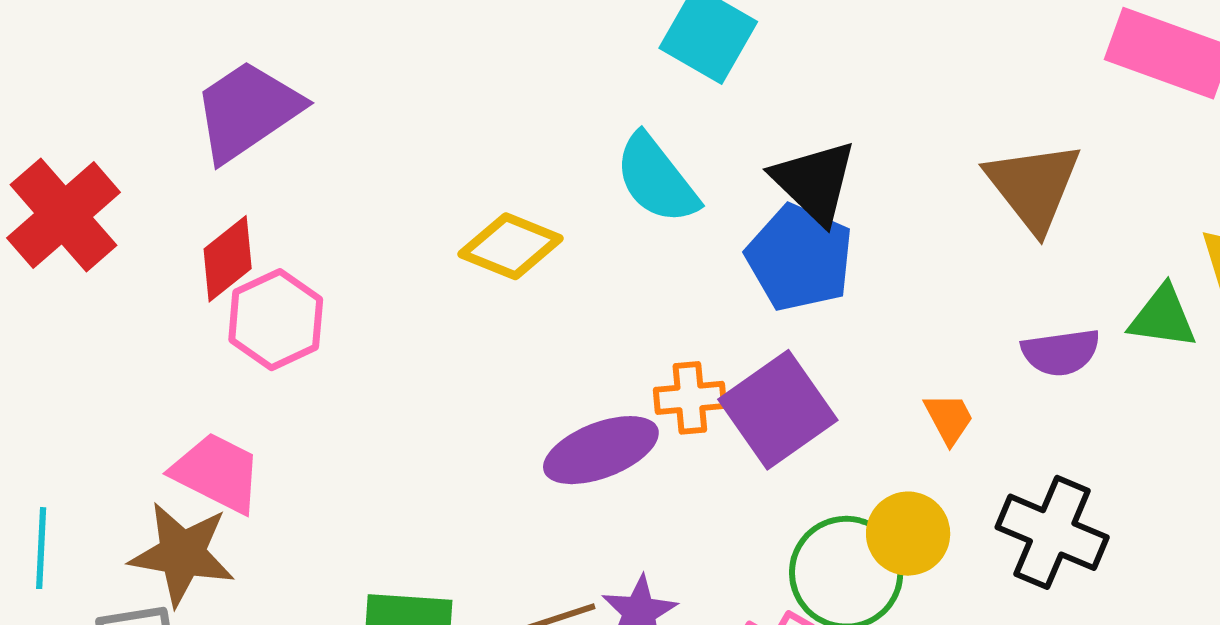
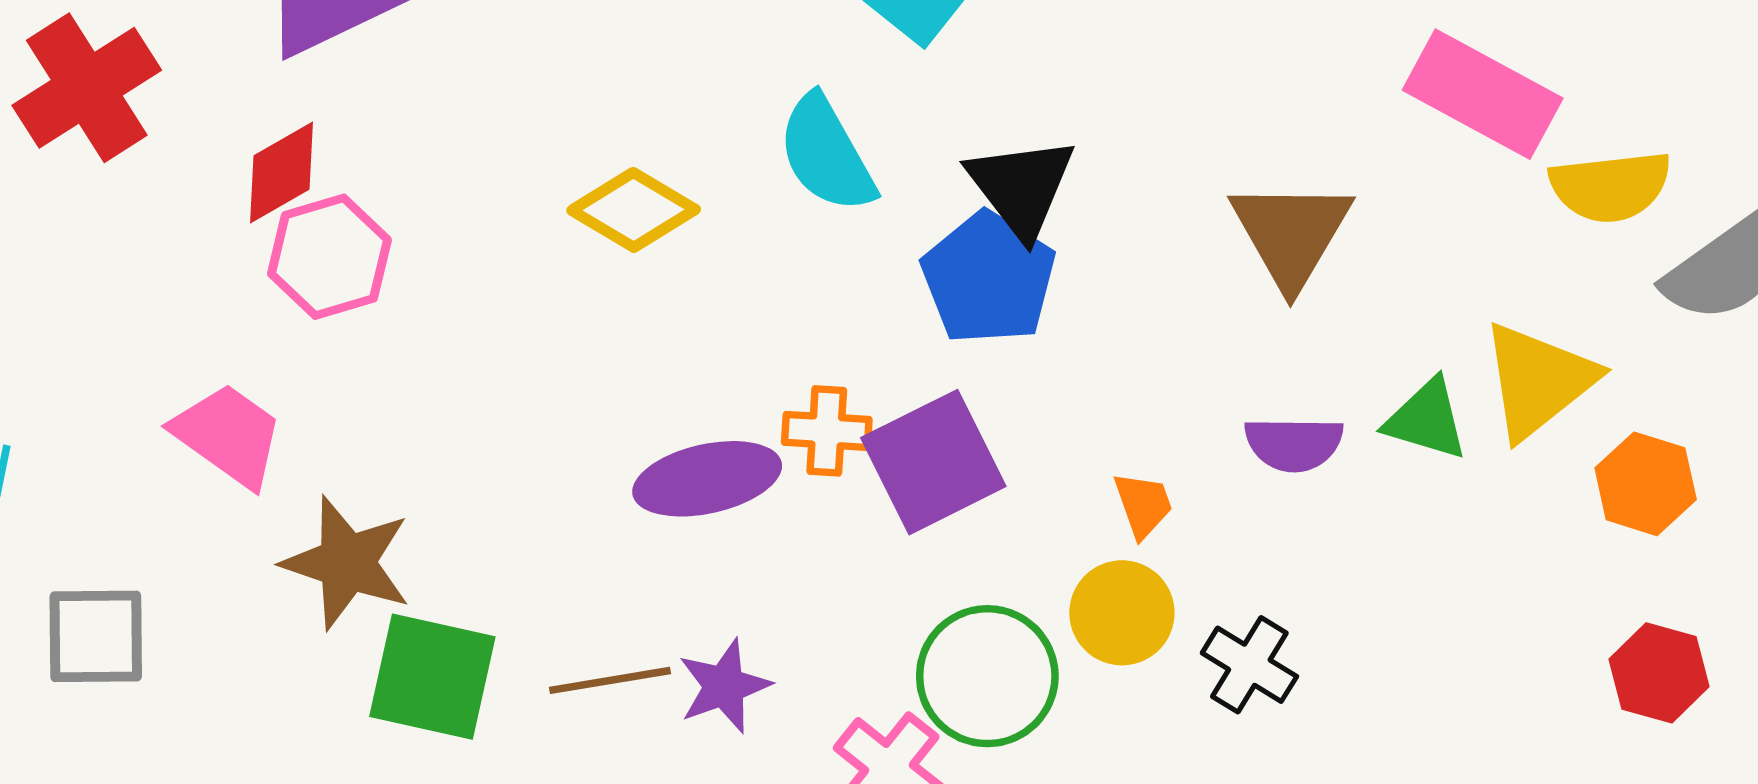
black cross: (1052, 532) -> (1249, 665), size x0.7
yellow circle: (908, 534) -> (1122, 613), moved
brown star: (182, 554) -> (347, 563), moved

